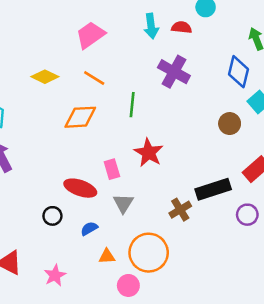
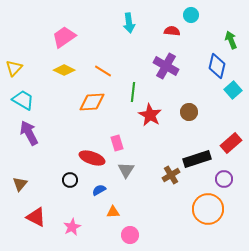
cyan arrow: (151, 26) -> (129, 23), moved
pink trapezoid: (90, 35) -> (64, 37), moved
brown circle: (230, 124) -> (189, 112), moved
red star: (149, 153) -> (150, 115), moved
orange circle: (149, 253) -> (208, 209), moved

